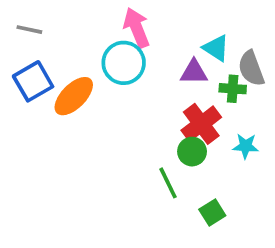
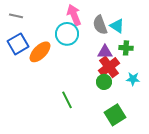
gray semicircle: (251, 68) -> (100, 25), moved
purple triangle: (194, 72) -> (105, 52), moved
green line: (168, 183) -> (67, 100), moved
green square: (212, 213) -> (115, 115), size x1.5

